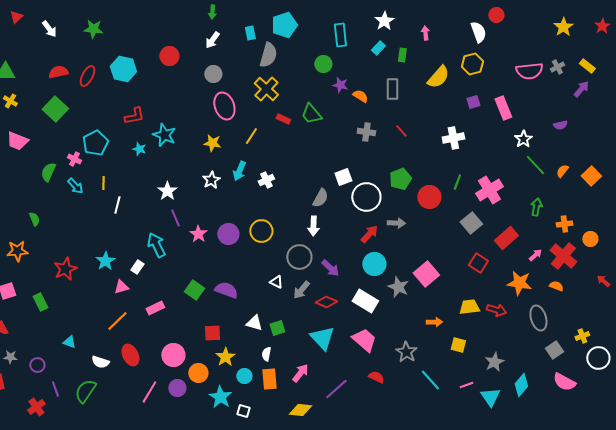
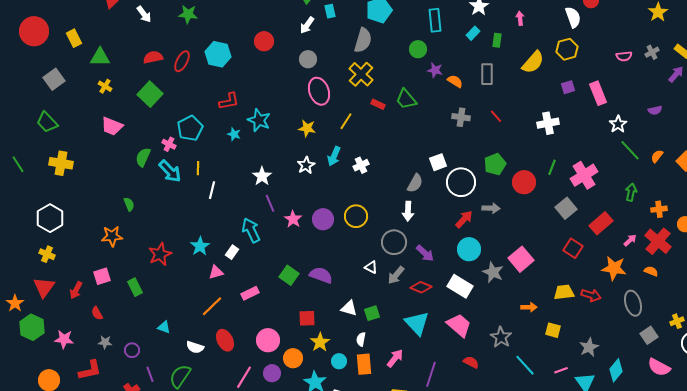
cyan rectangle: (250, 33) -> (330, 11), moved
pink semicircle: (529, 71) -> (624, 56), size x0.6
cyan arrow: (75, 186) -> (170, 171), size x1.4
purple line: (336, 389) -> (431, 374), turned -30

